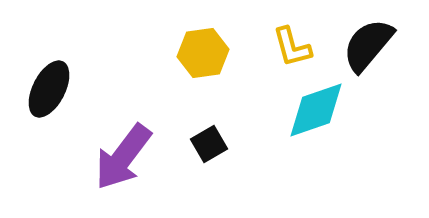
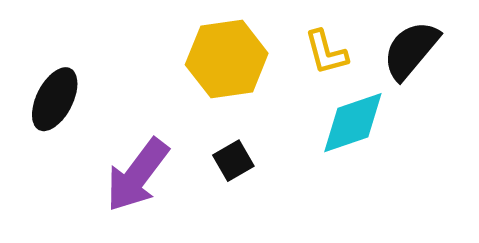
yellow hexagon: (203, 53) -> (227, 59), size x1.4

